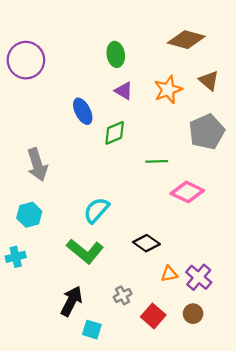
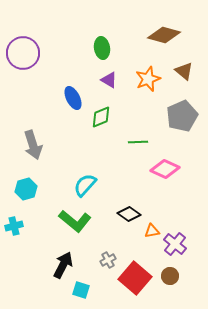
orange triangle: (169, 274) -> (152, 231), moved
red square: (153, 316) -> (135, 278), size x1.5

